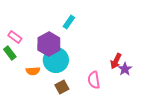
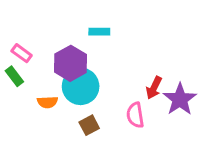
cyan rectangle: (69, 22) -> (99, 32), turned 56
red arrow: (116, 61) -> (154, 88), moved
purple star: (125, 69) -> (180, 99), size x1.6

